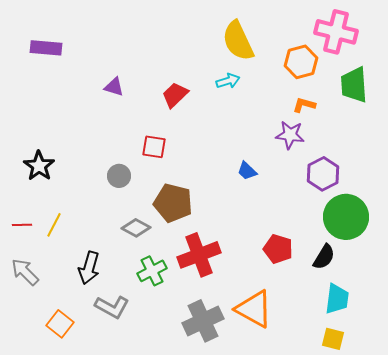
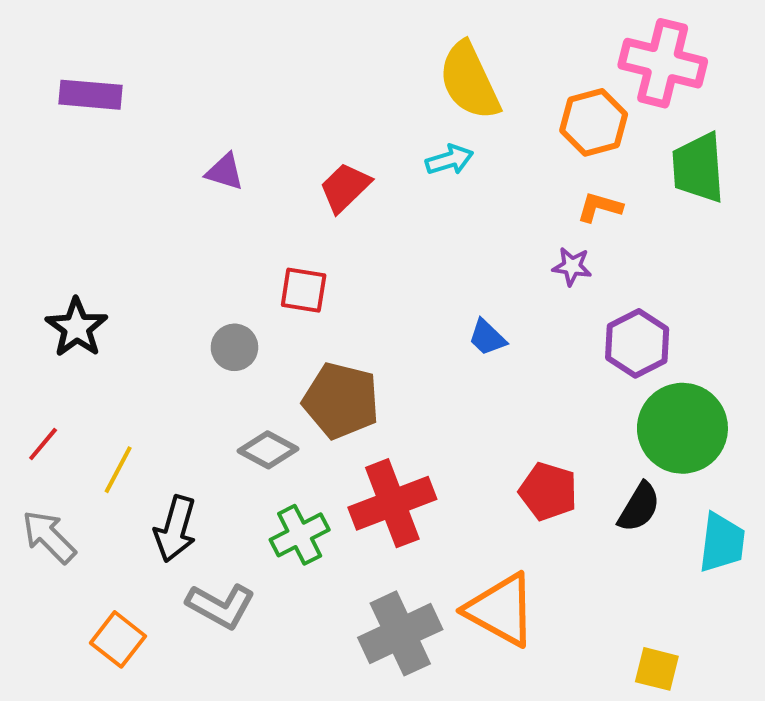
purple star: (290, 135) -> (572, 266), size x0.7
red line: (22, 225) -> (43, 444), turned -48
yellow line: (54, 225) -> (118, 470), moved
cyan trapezoid: (337, 299) -> (722, 543), moved

